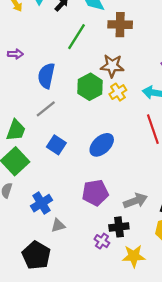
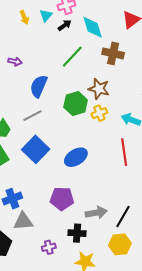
blue square: (56, 145) -> (36, 149), size x1.5
gray triangle: (58, 226) -> (23, 221), size x1.5
purple cross: (102, 241) -> (49, 247), moved, turned 32

